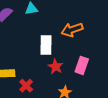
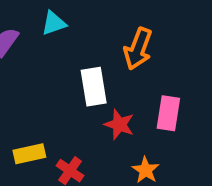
orange arrow: (72, 30) -> (138, 49), turned -40

